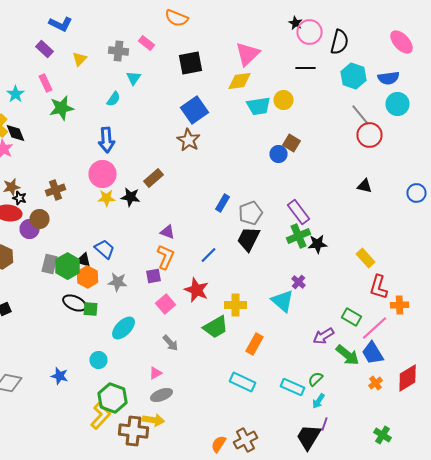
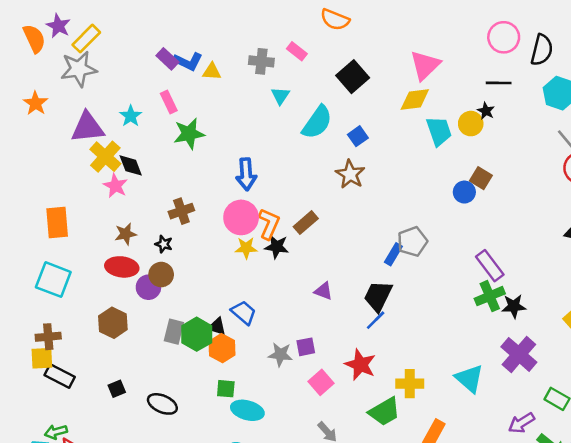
black star: (296, 23) -> (486, 111), moved
blue L-shape: (60, 24) -> (188, 61), moved
yellow triangle: (80, 59) -> (212, 72), turned 49
black square: (190, 63) -> (353, 77), turned -30
cyan semicircle: (114, 99) -> (317, 122), moved, size x1.8
cyan trapezoid: (258, 106) -> (439, 131), turned -100
blue square: (194, 110) -> (358, 136), size x0.6
brown cross: (56, 190) -> (181, 211), moved
black star: (20, 198) -> (164, 244), moved
gray pentagon: (250, 213) -> (412, 242), moved
black trapezoid: (248, 239) -> (378, 296), moved
orange L-shape: (166, 257) -> (269, 224), moved
gray star: (118, 282) -> (280, 354), moved
purple cross: (298, 282) -> (519, 354), moved, size x2.0
black ellipse: (74, 303) -> (162, 404), moved
cyan ellipse: (124, 328) -> (247, 410), moved, turned 60

